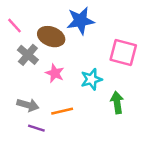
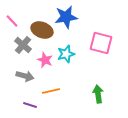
cyan star: (91, 79) -> (66, 54), moved
green arrow: (117, 103) -> (98, 94), moved
gray arrow: (28, 105) -> (25, 76), moved

